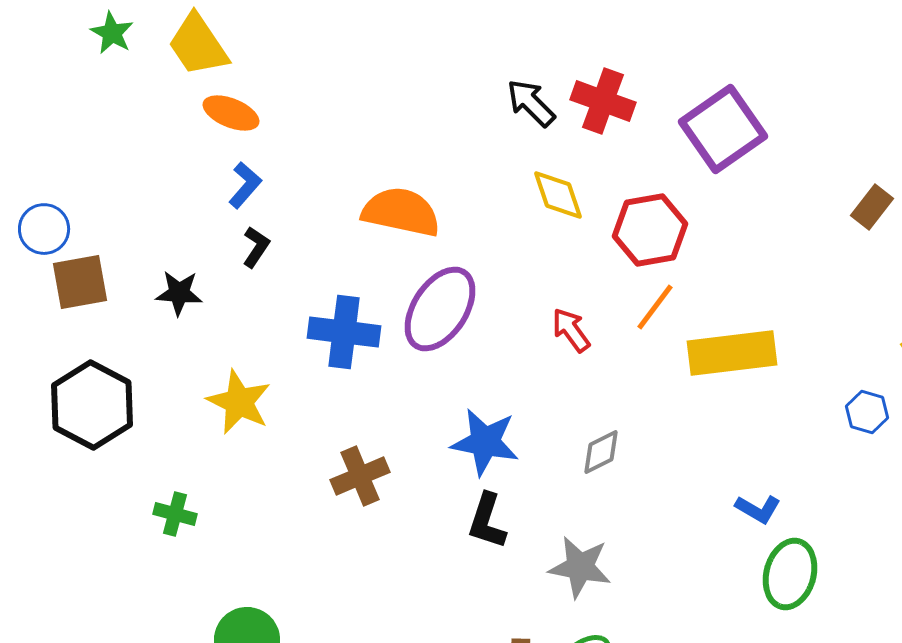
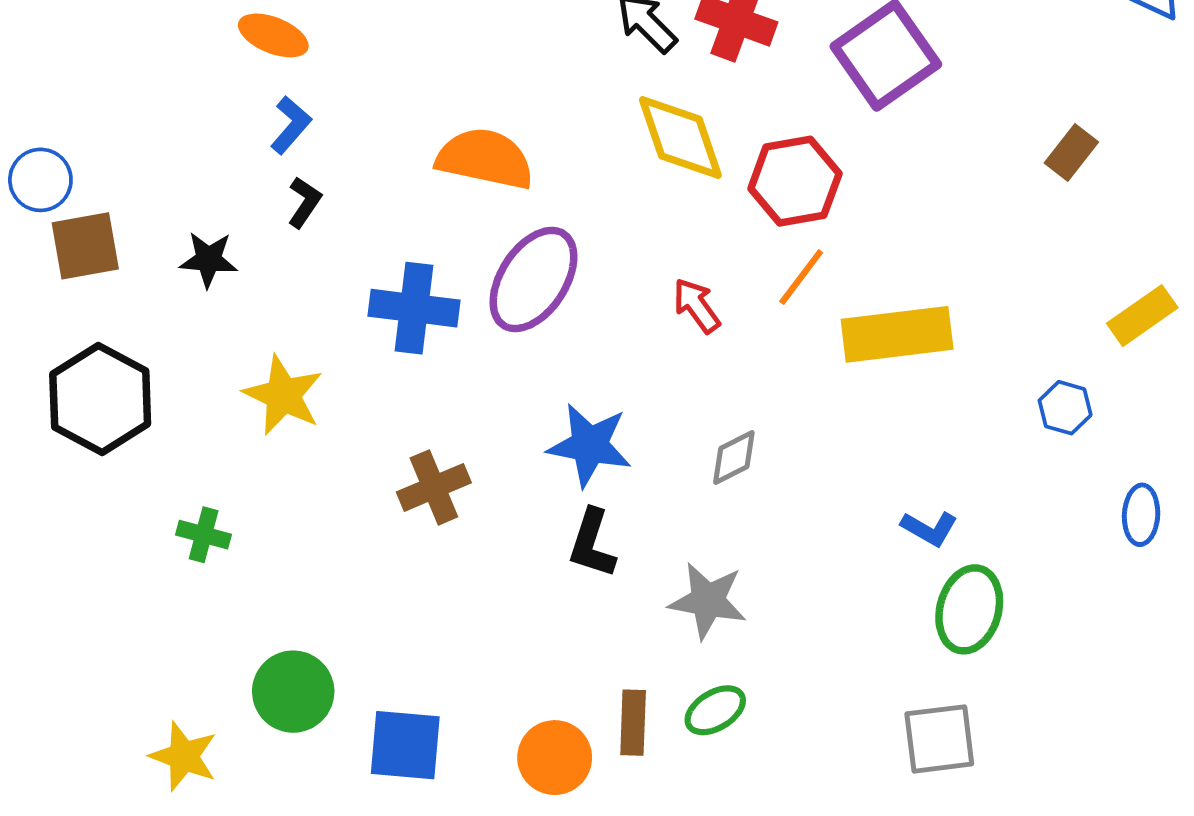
yellow diamond: (558, 195) -> (680, 138), size x1.4

